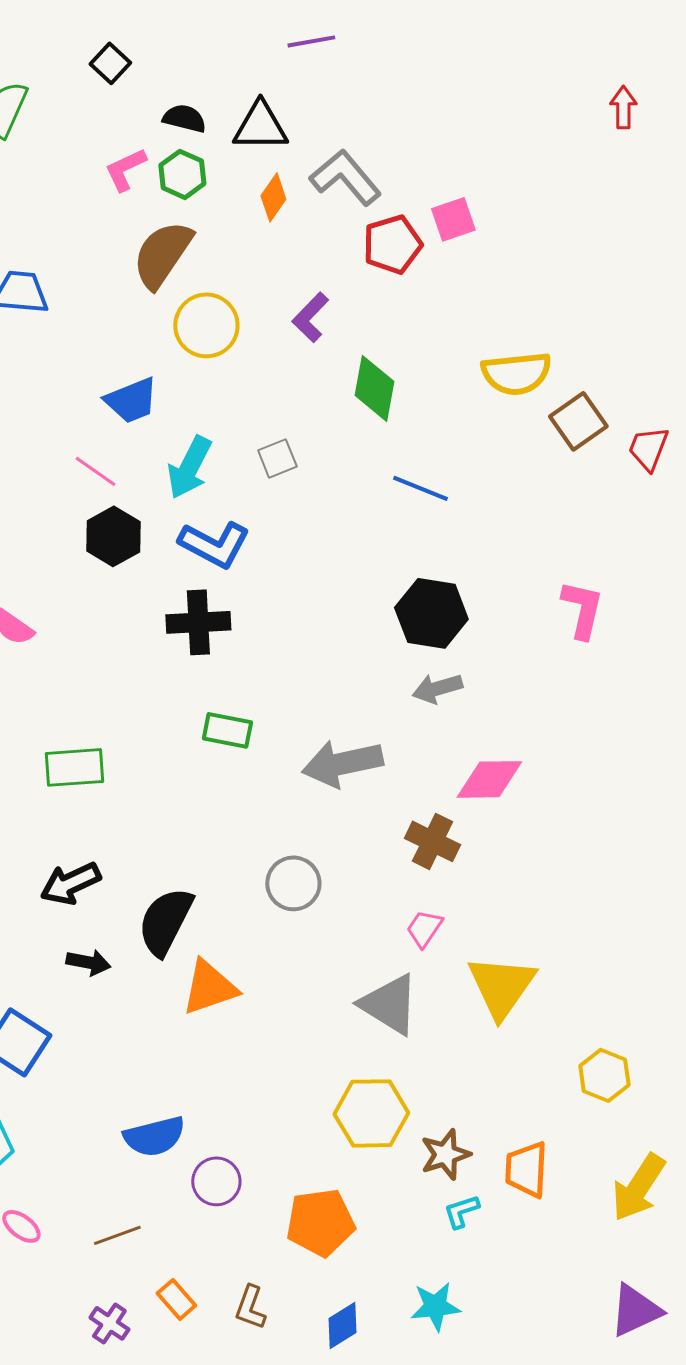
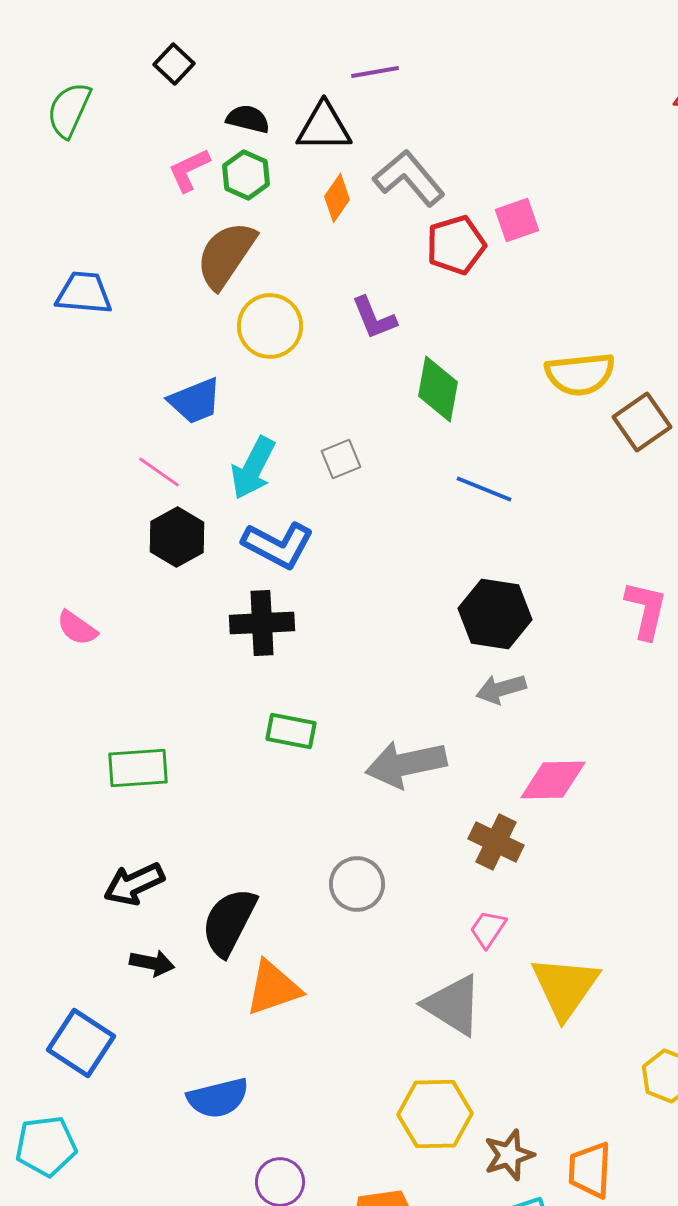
purple line: (311, 41) -> (375, 72), moved
purple L-shape: (310, 317) -> (374, 318), turned -66
blue semicircle: (154, 1136) -> (218, 1098), moved

